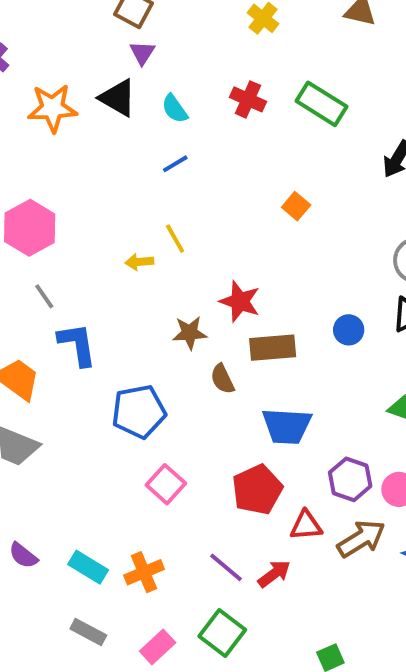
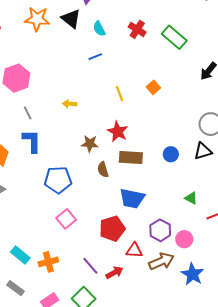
yellow line: (175, 239) -> (119, 94), moved
gray line: (44, 296) -> (28, 113), moved

